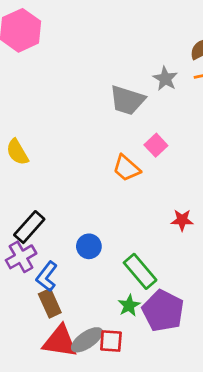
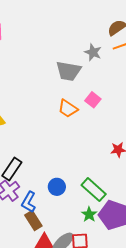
orange trapezoid: (126, 168) -> (68, 108), moved
blue circle: (89, 246) -> (57, 187), moved

